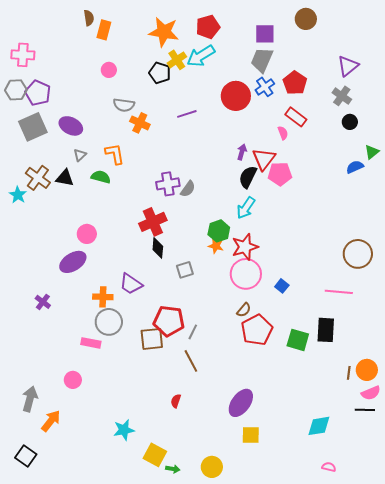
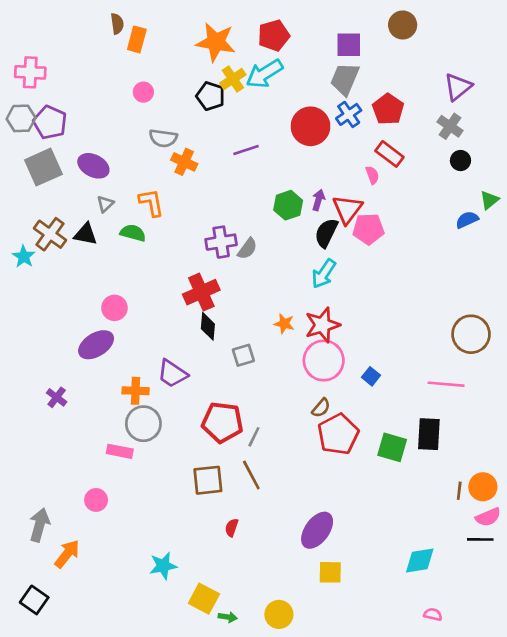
green hexagon: (219, 231) -> (288, 205), moved
brown square: (152, 339) -> (208, 480), moved

